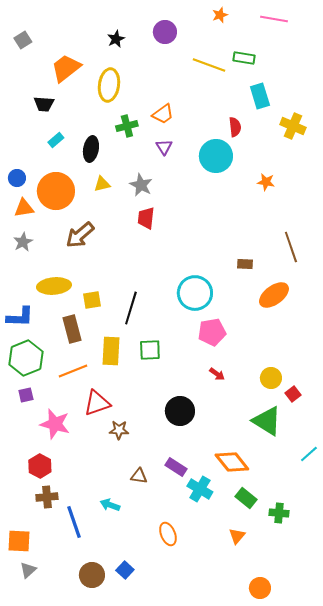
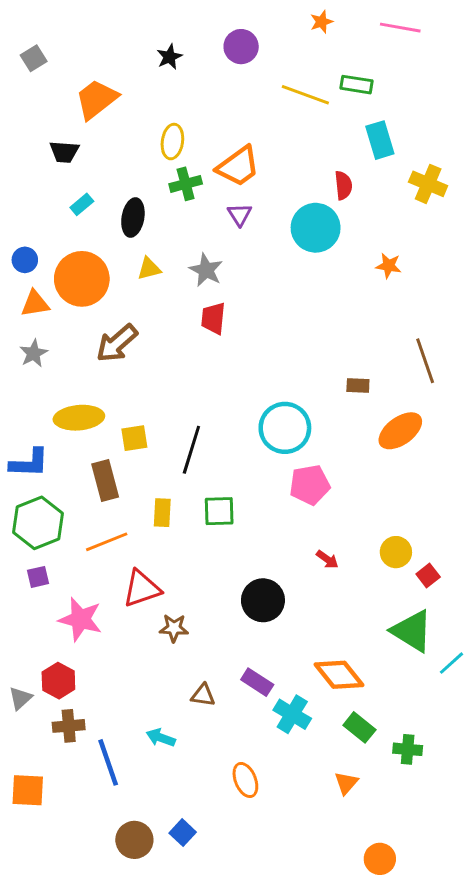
yellow ellipse: (109, 85) -> (172, 142), moved, size x0.7
orange trapezoid: (163, 114) -> (238, 166), size x1.4
yellow rectangle: (111, 351) -> (162, 513), size x0.7
red arrow: (217, 374) -> (327, 559), moved
green triangle: (267, 421) -> (412, 631), moved
gray triangle: (28, 570) -> (20, 698), moved

